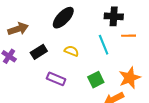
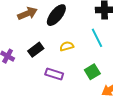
brown arrow: (18, 29) -> (27, 13), moved
yellow semicircle: (71, 51) -> (67, 46), turned -32

